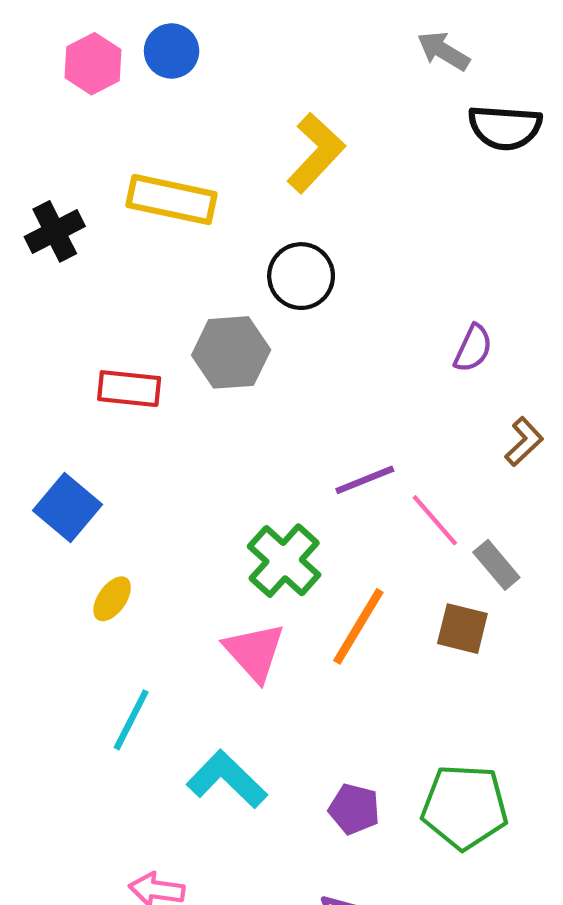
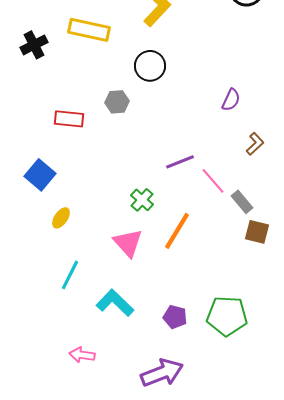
gray hexagon: (231, 352) -> (117, 102), size x0.7
green cross: (284, 561) -> (142, 200), size x0.7
brown square: (462, 629) -> (257, 232), moved

